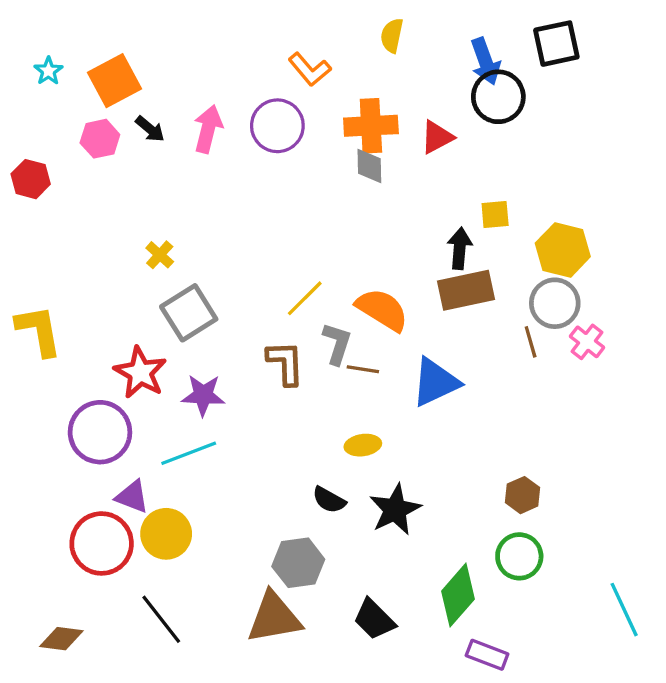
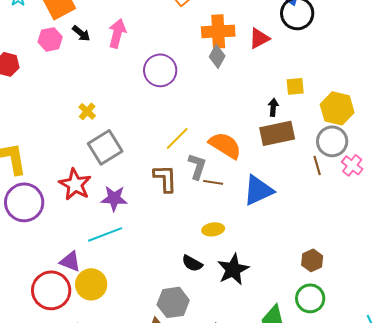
purple circle: (277, 126) -> (160, 70), moved
gray diamond: (369, 166) -> (217, 56), turned 30
black arrow: (460, 248) -> (273, 107), size x0.7
purple circle: (100, 432) -> (24, 202), moved

